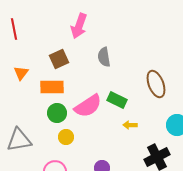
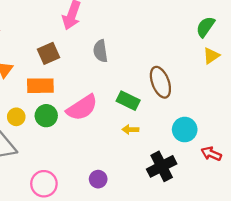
green rectangle: (117, 100) -> (128, 101), moved
yellow circle: (66, 137) -> (16, 117), moved

